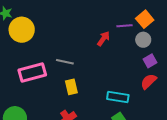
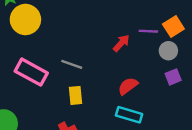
pink rectangle: (32, 73) -> (31, 72), turned 36
red semicircle: (149, 81) -> (128, 86), moved

